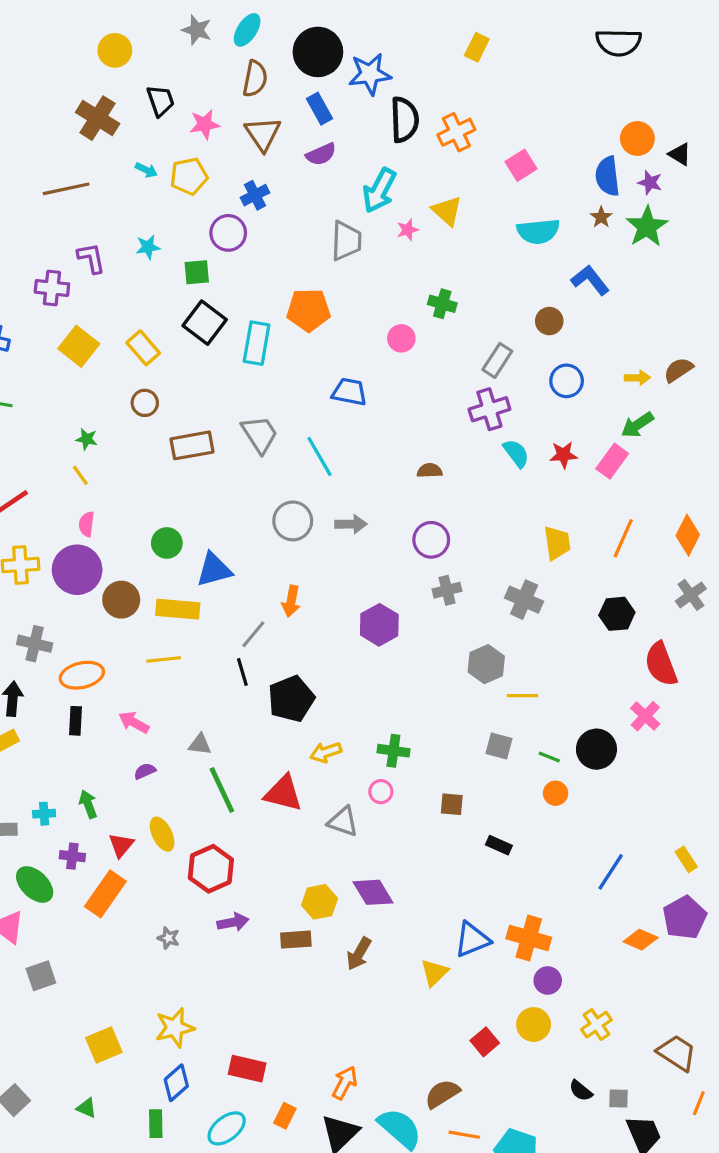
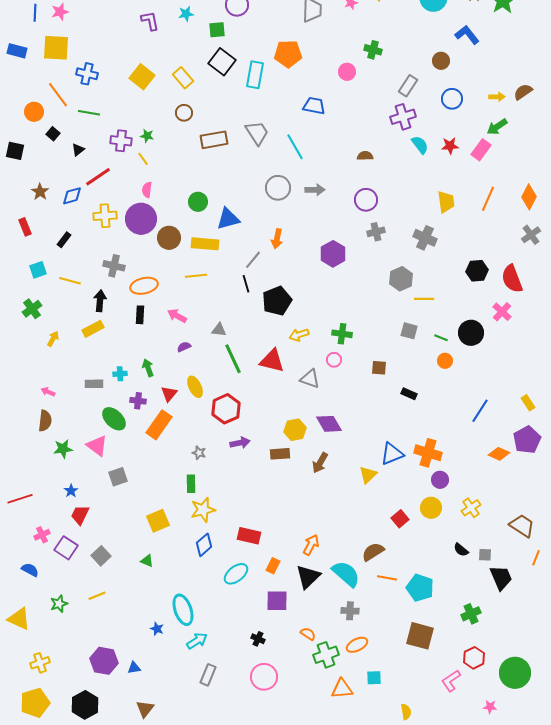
purple cross: (52, 288) -> (121, 141), moved
black hexagon: (617, 614) -> (477, 271), moved
green rectangle: (156, 1124) -> (191, 484), moved

